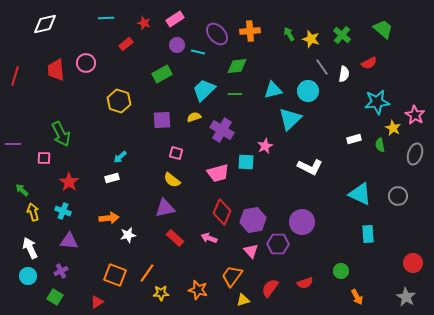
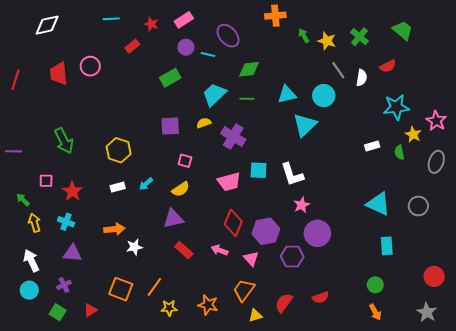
orange cross: (250, 31) -> (275, 16), moved
yellow hexagon: (119, 101) -> (119, 150), moved
pink star: (265, 146) -> (302, 205), moved
cyan arrow: (120, 157) -> (146, 184), moved
pink square: (44, 158) -> (46, 181), moved
white L-shape: (310, 167) -> (292, 174), moved, turned 45
yellow semicircle: (172, 180) -> (181, 189), turned -72
pink triangle: (251, 251) -> (251, 259), moved
green circle: (341, 271) -> (375, 285), moved
red triangle: (97, 302) -> (90, 310), moved

